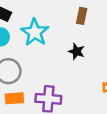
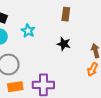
cyan star: (35, 32) -> (28, 31), size x0.6

